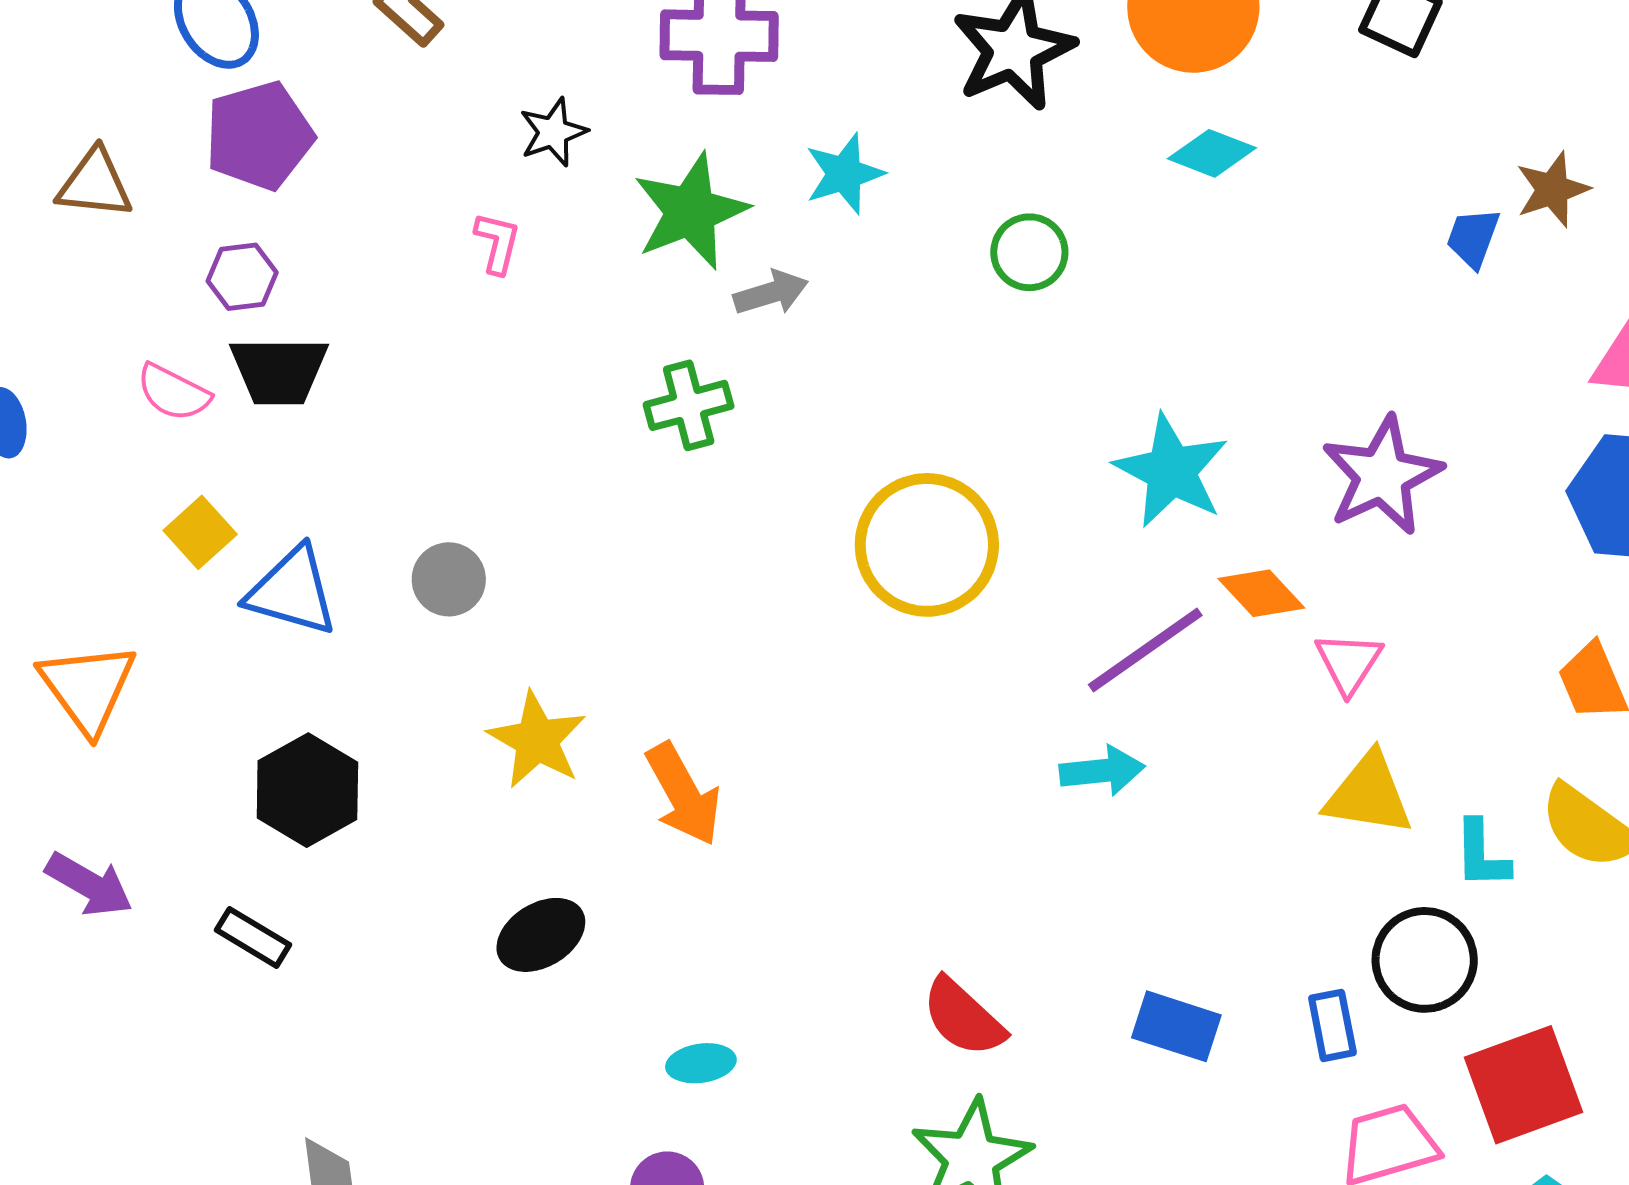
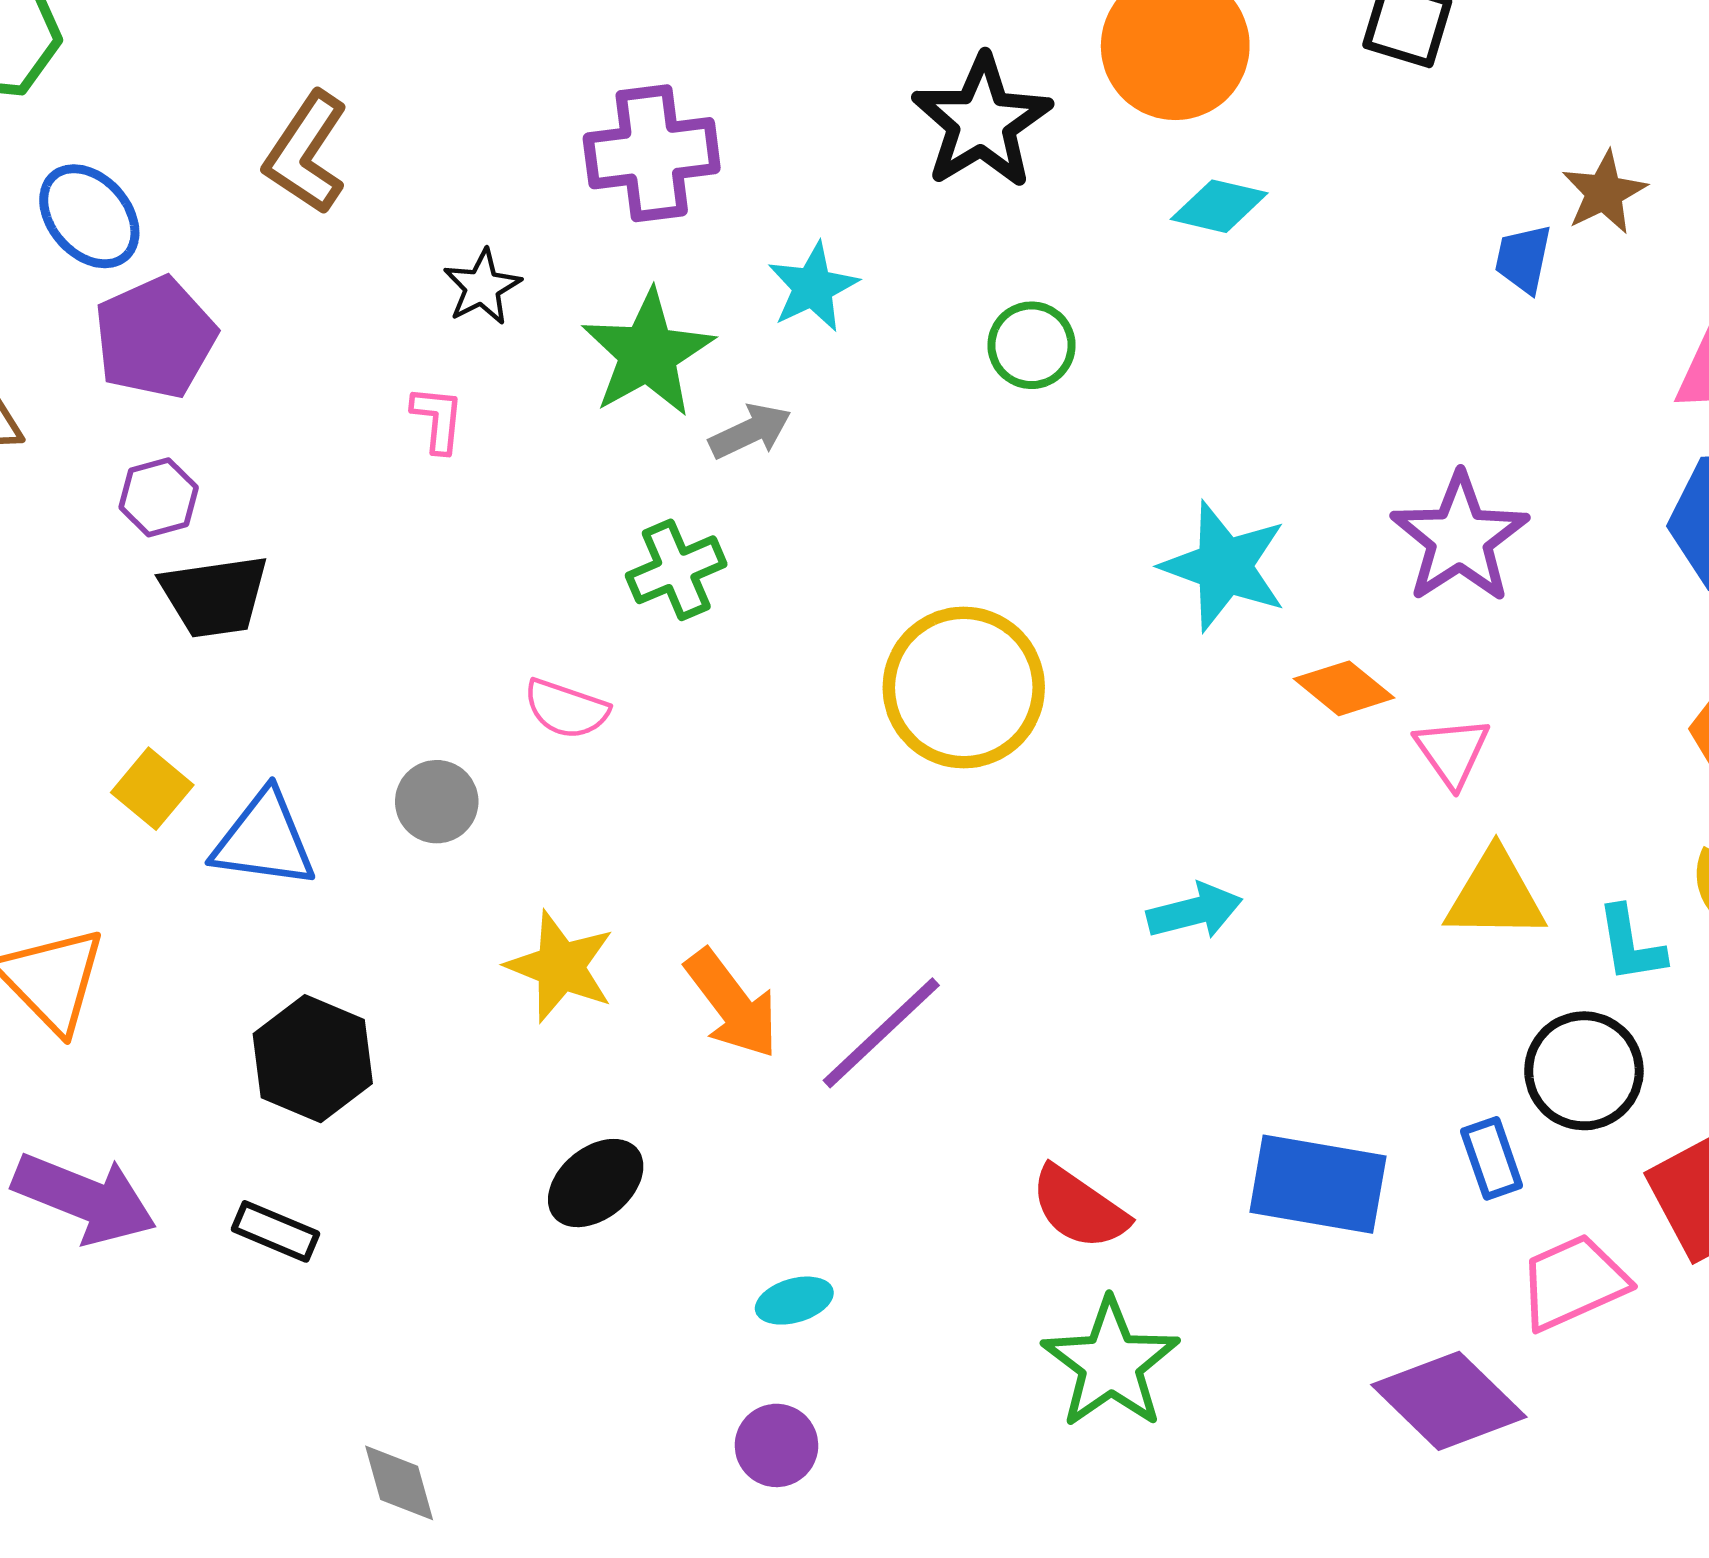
pink semicircle: (173, 393) -> (566, 709), moved
purple line: (1145, 650) -> (881, 1033), moved
purple arrow: (89, 884) -> (85, 1198), size x1.4
blue rectangle: (1176, 1026) -> (1318, 1184), size x1.4

